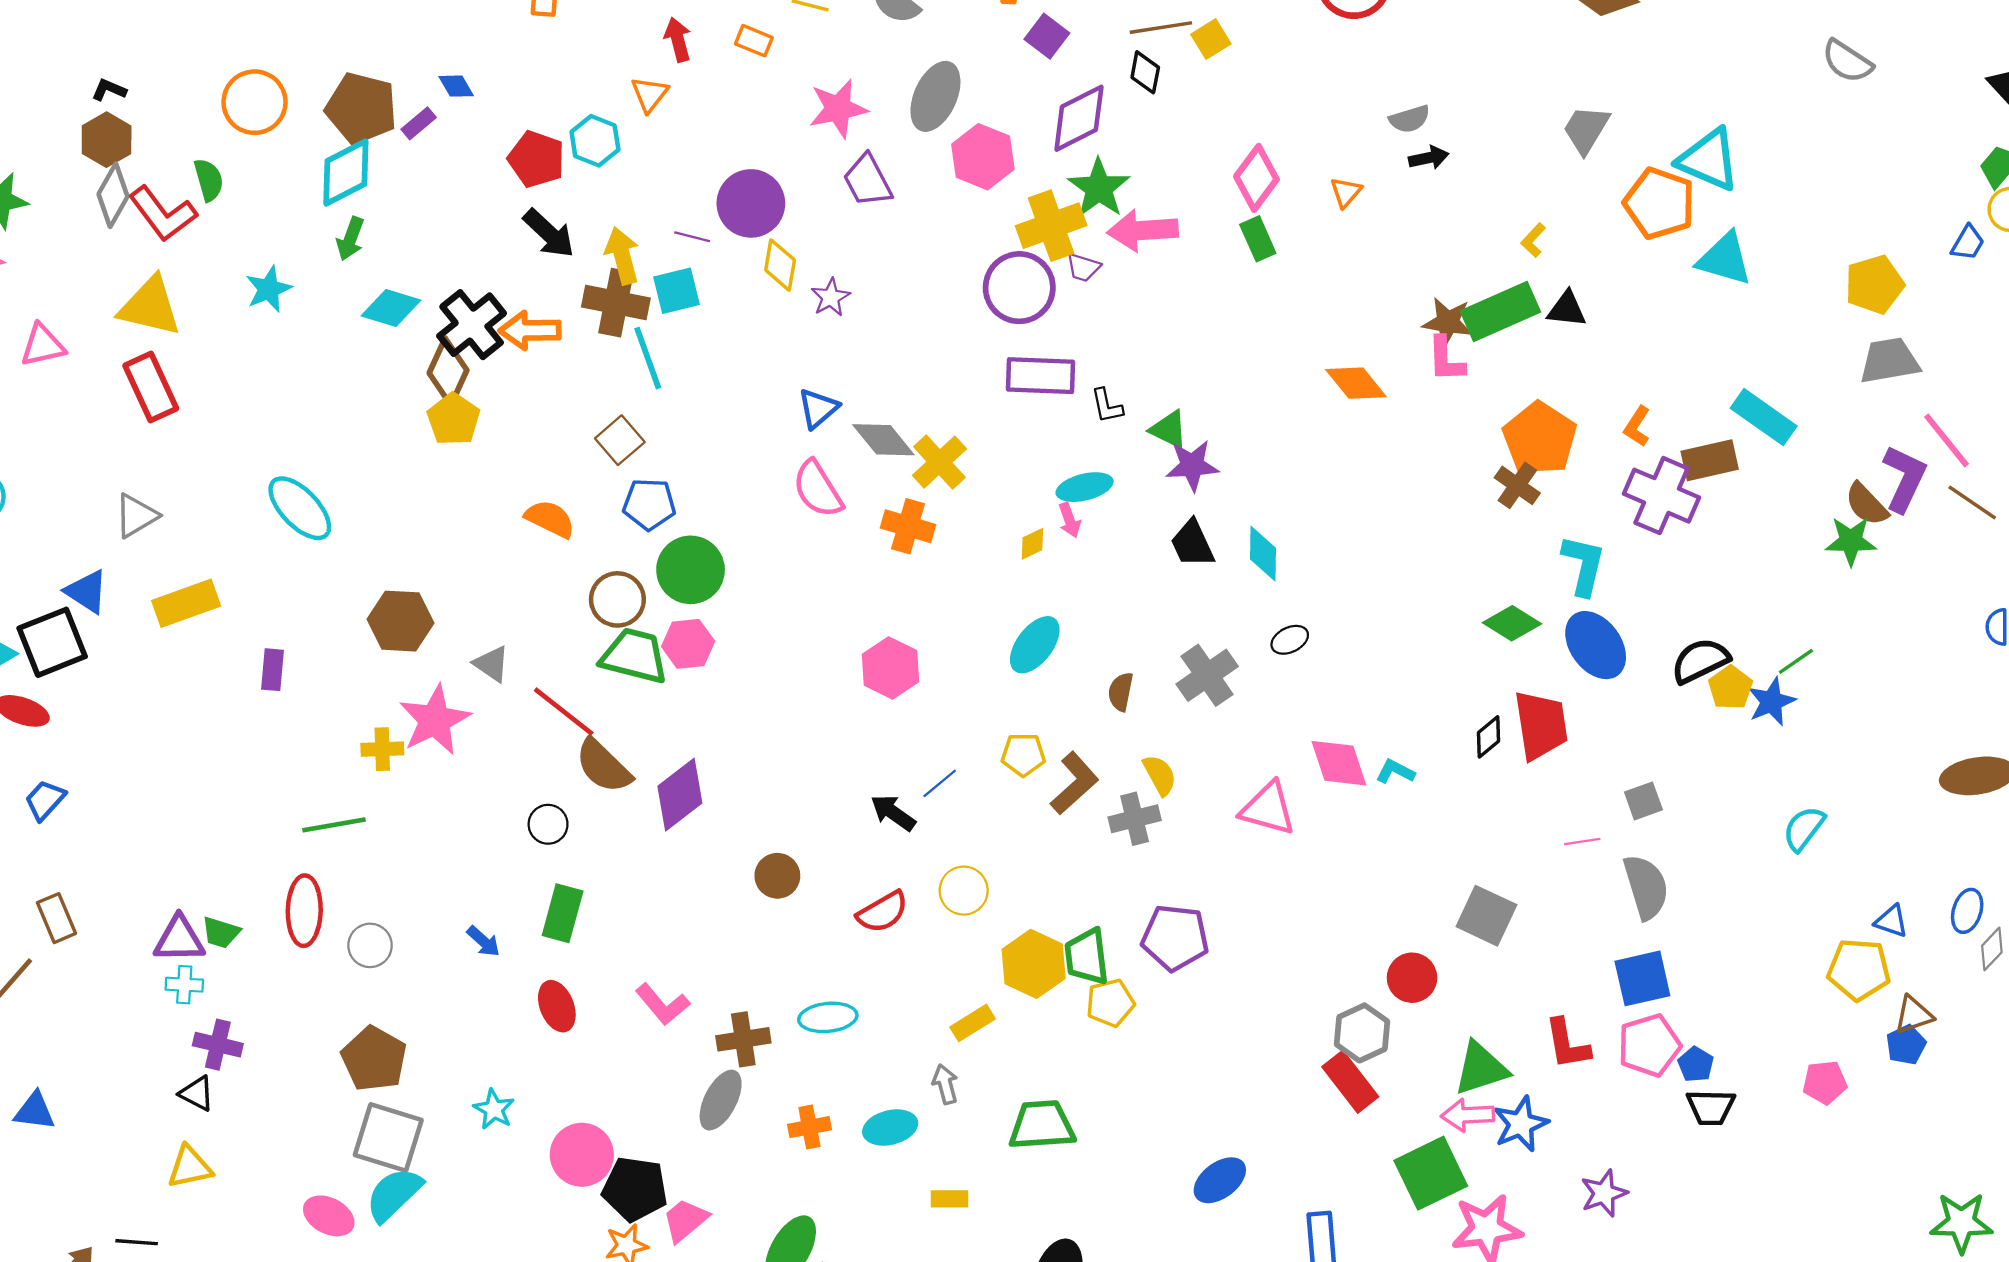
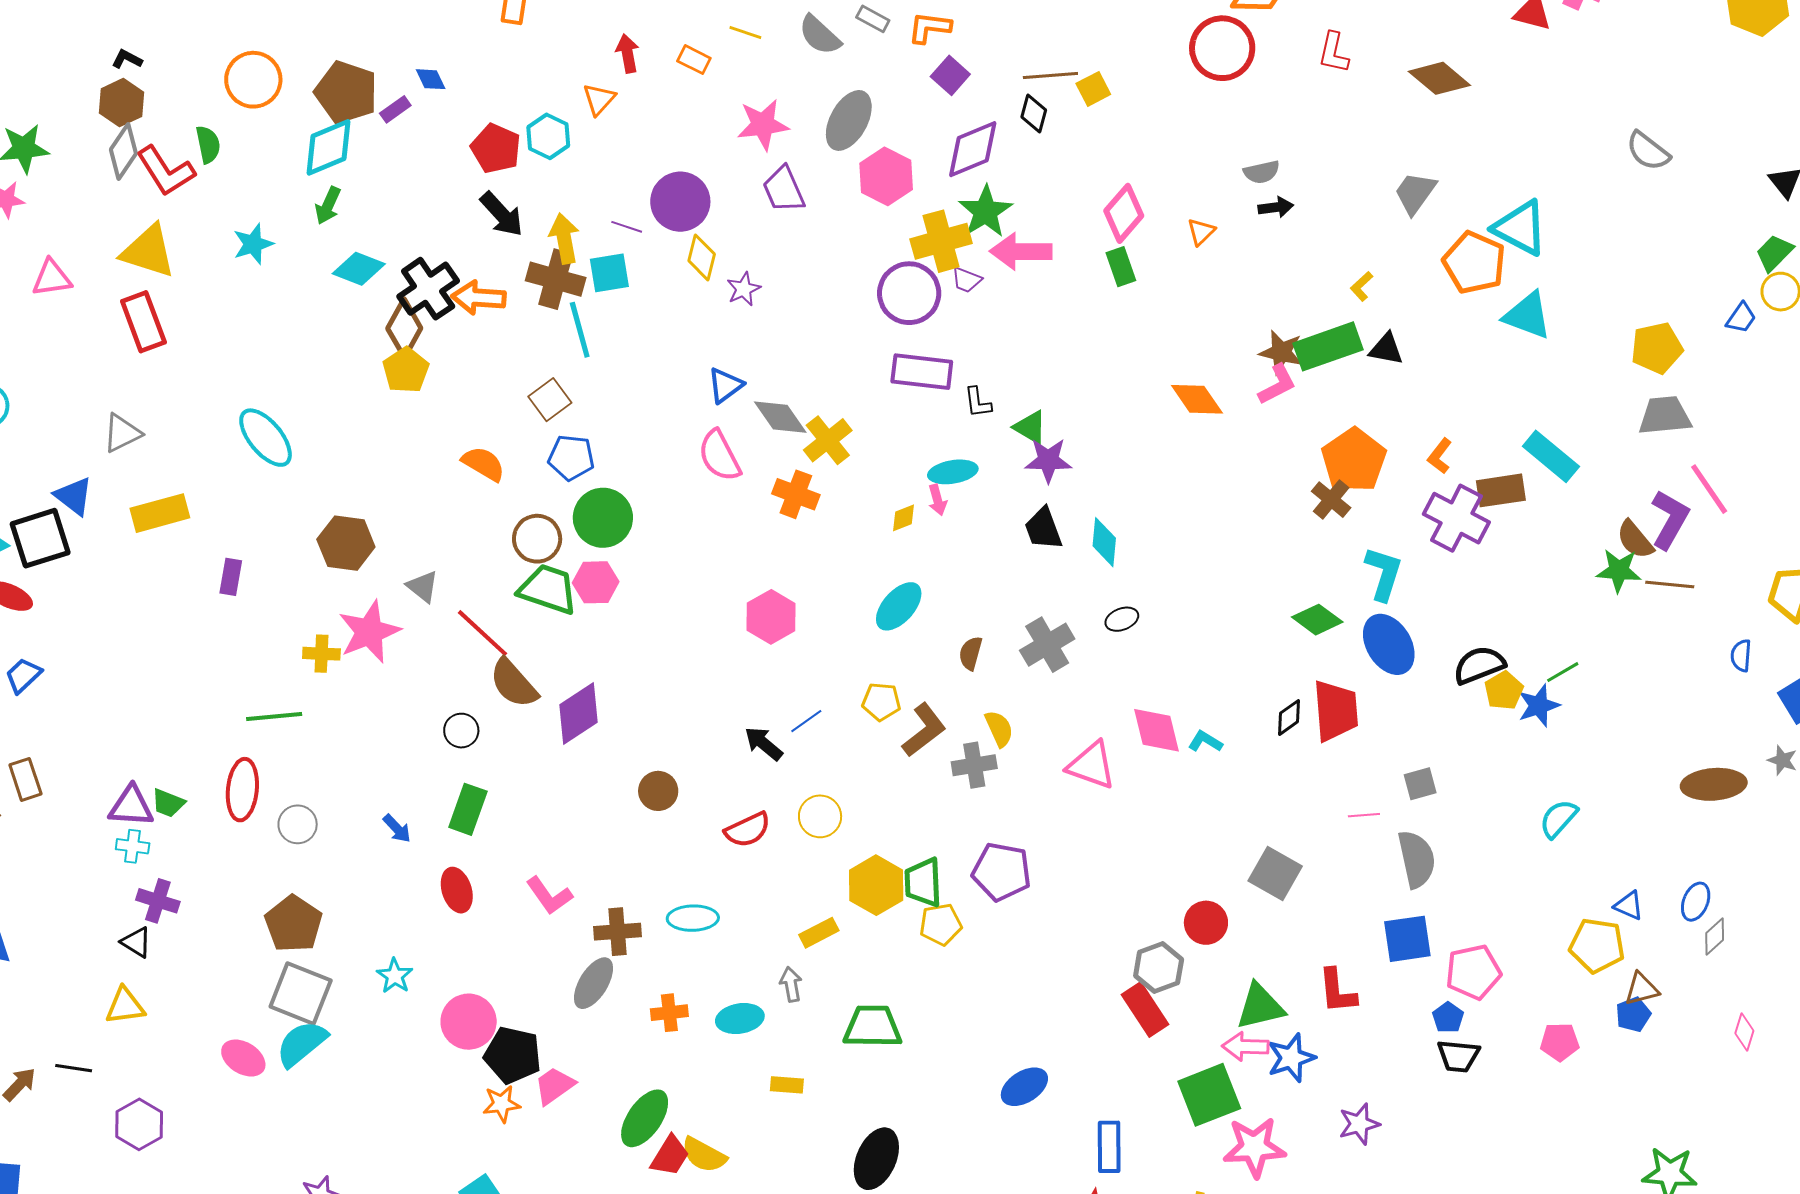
pink L-shape: (1446, 359) -> (1277, 385), turned -120
brown line: (1972, 503) -> (1670, 585), moved, turned -33
pink pentagon: (1649, 1045) -> (1473, 972), moved

